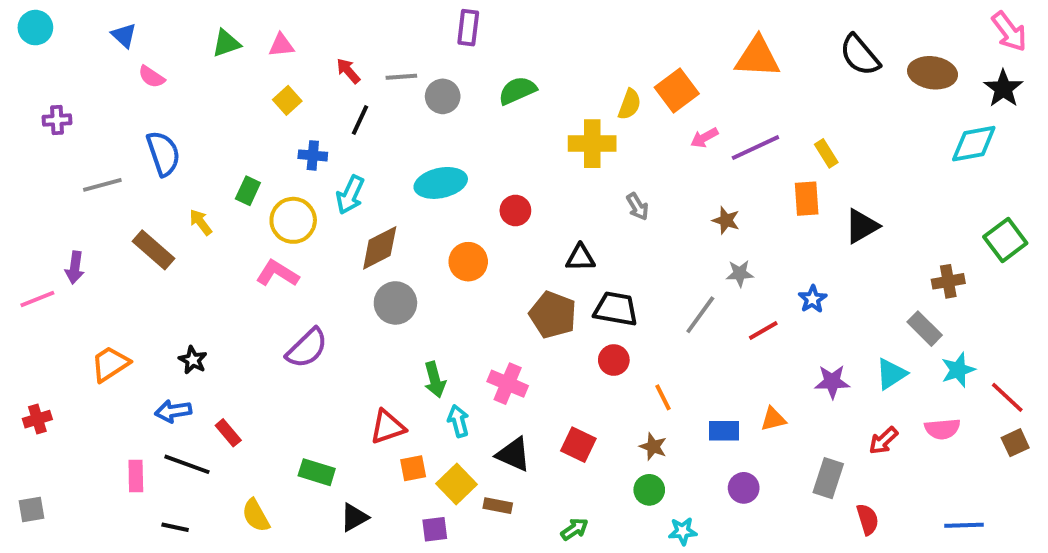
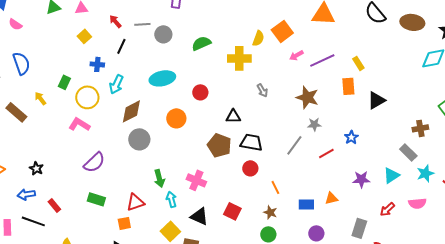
green semicircle: (517, 90) -> (201, 43), moved
brown star: (726, 220) -> (307, 97), size x1.6
orange square: (413, 468) -> (124, 223), moved
green rectangle: (317, 472) -> (96, 199), moved

